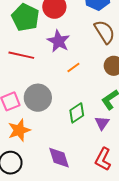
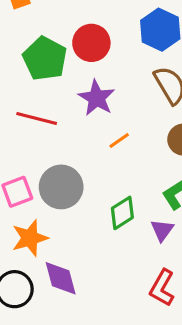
purple diamond: (59, 158) -> (61, 278), moved

